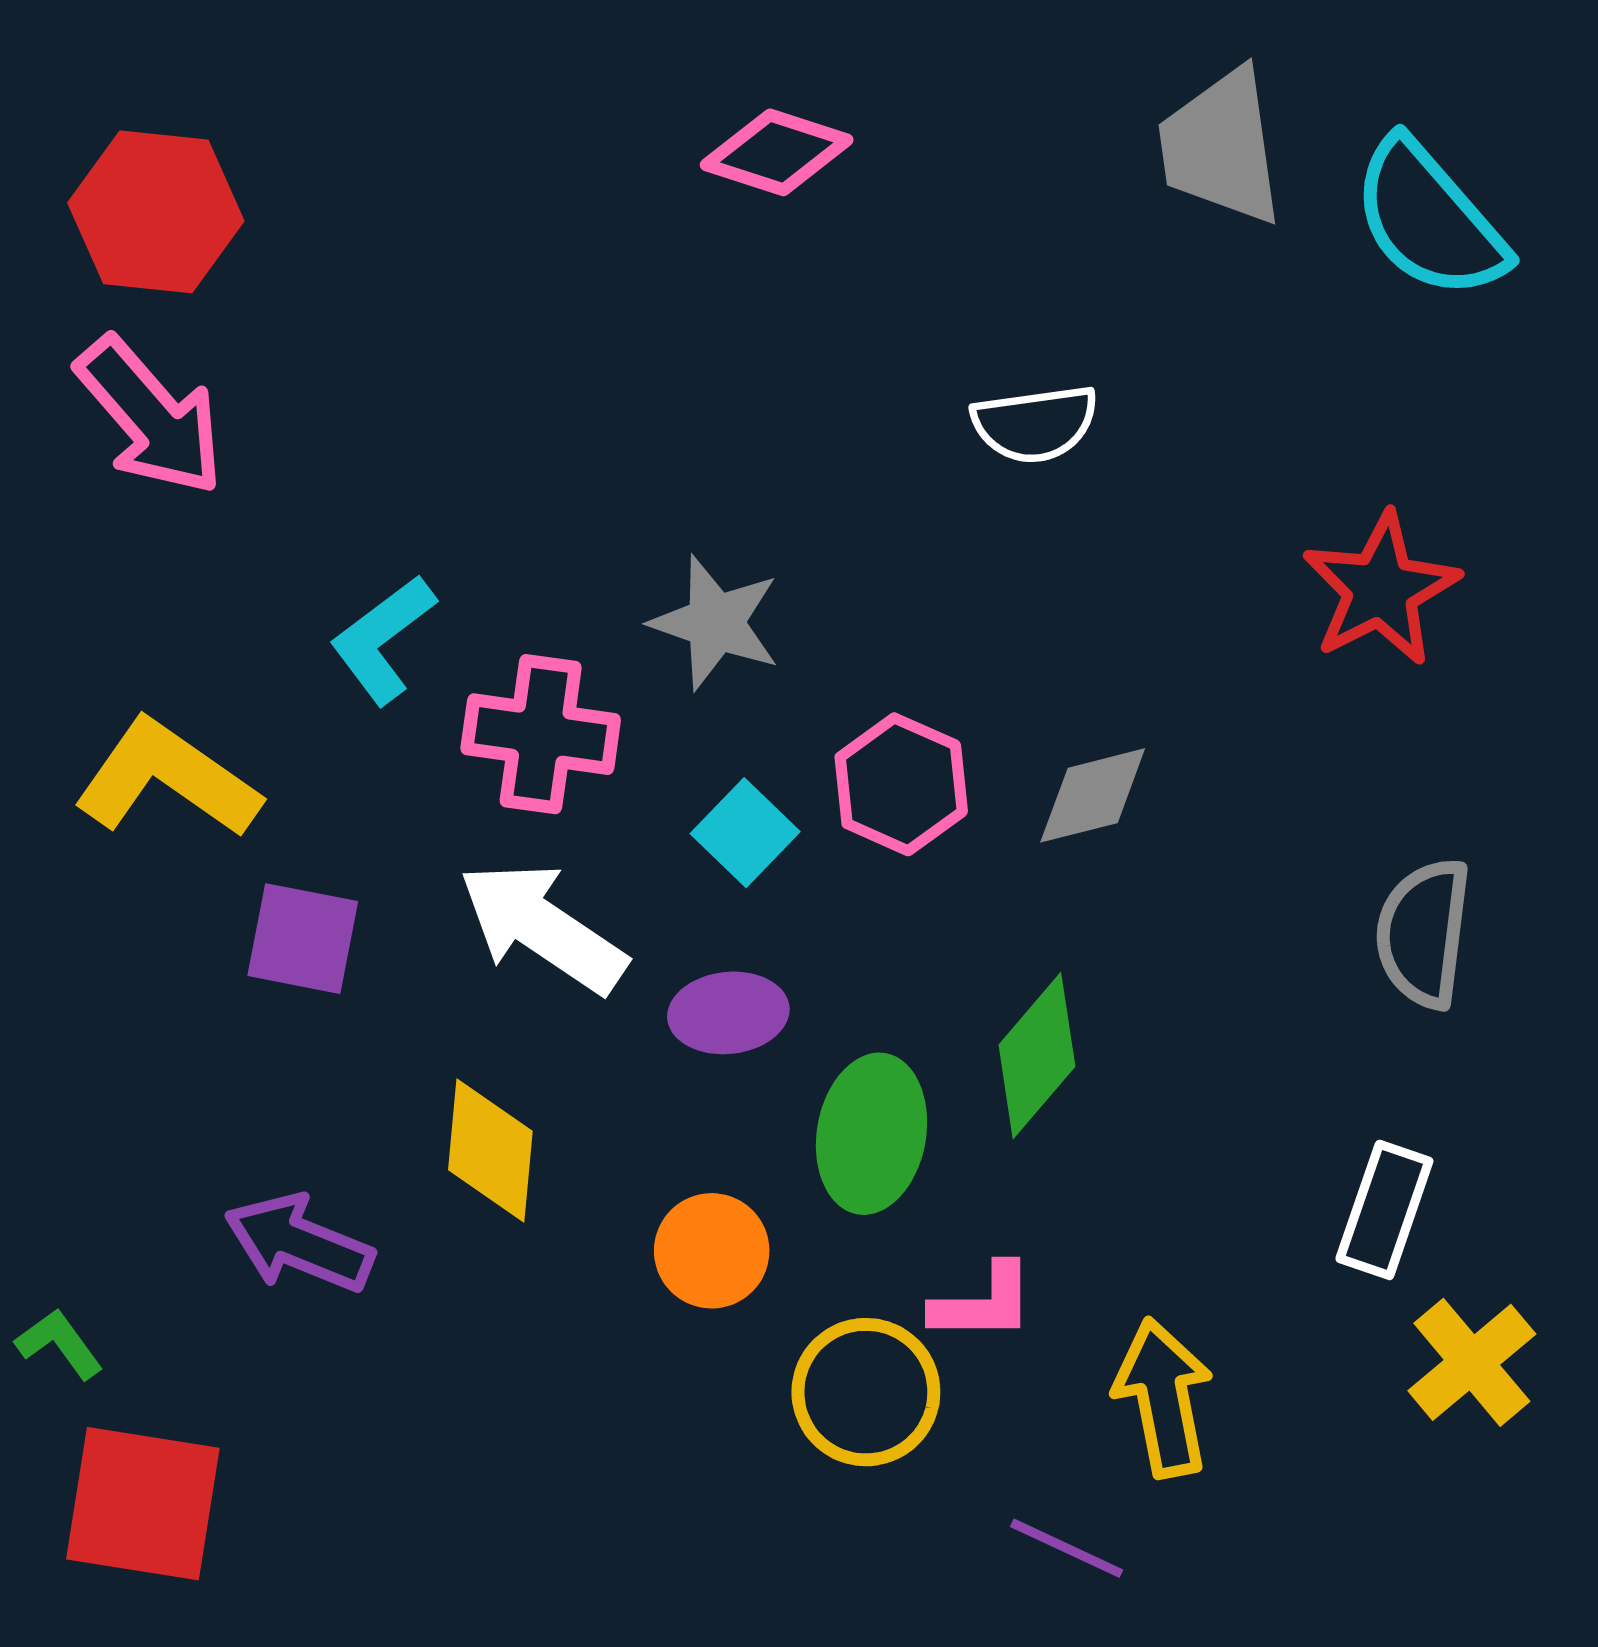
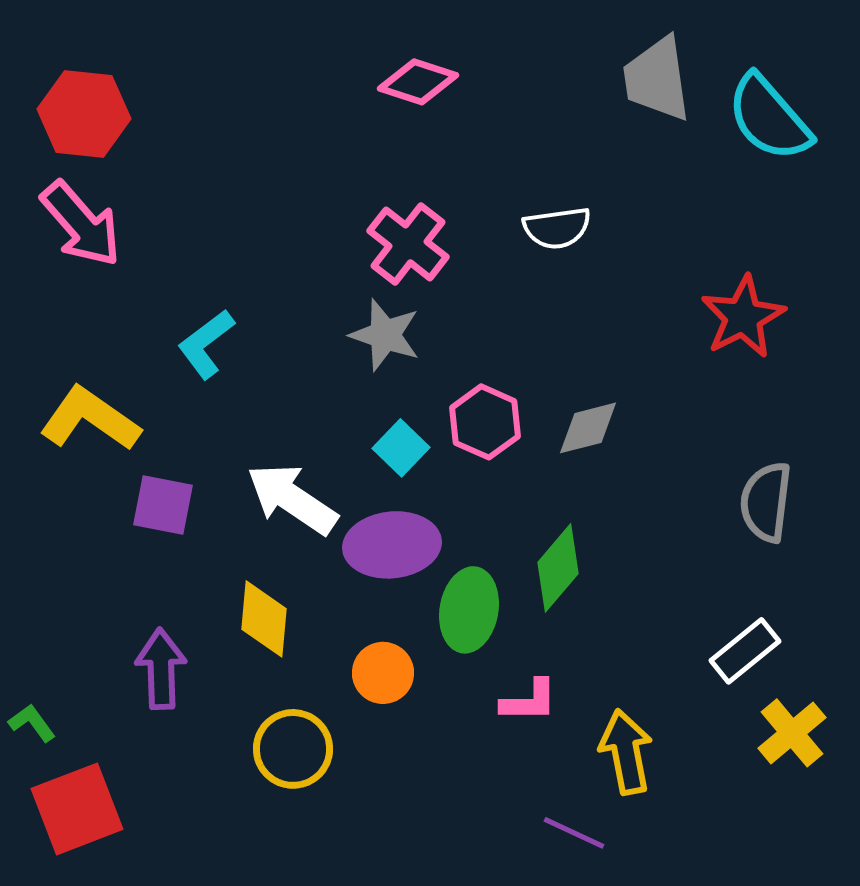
pink cross: (541, 734) -> (408, 244), moved, turned 30
purple ellipse: (728, 1013) -> (392, 545), size x1.5
white rectangle: (1384, 1210) -> (745, 651), turned 32
purple arrow: (299, 1243) -> (161, 669), turned 66
yellow circle: (866, 1392) -> (293, 749), moved
red square: (143, 1504) -> (77, 809), turned -30

